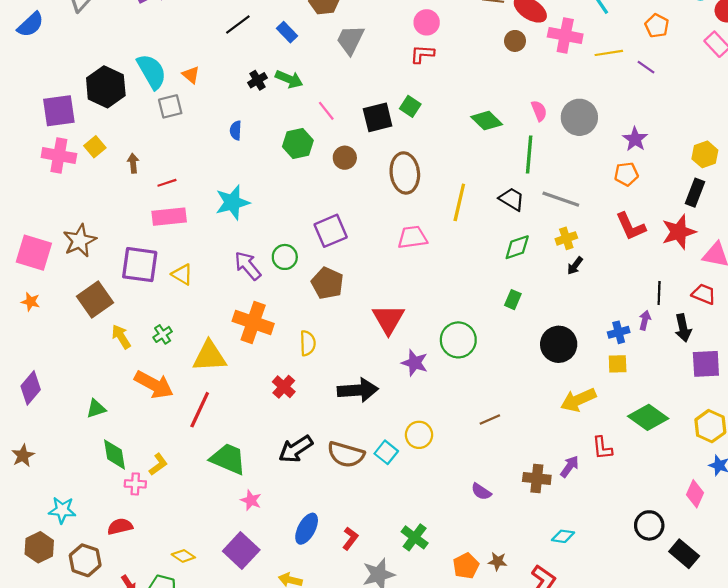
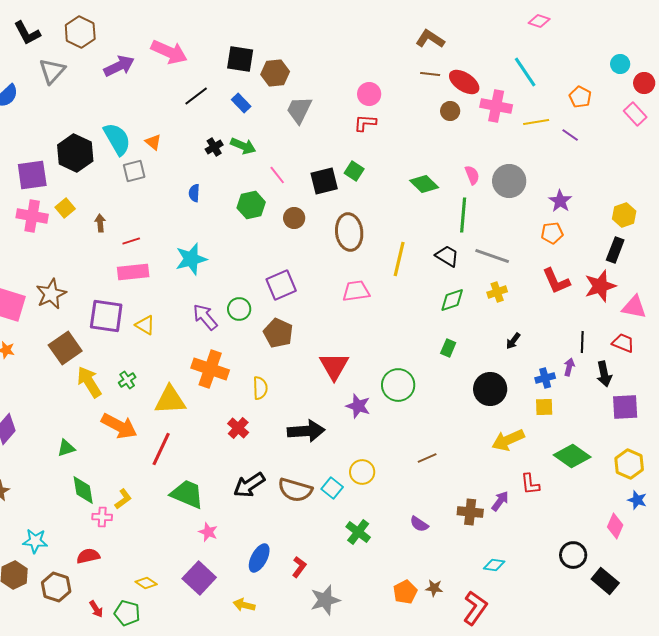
black arrow: (575, 266) -> (513, 341), moved
yellow arrow: (121, 337) -> (89, 382), size x1.4
green cross: (415, 537) -> (358, 532), moved

